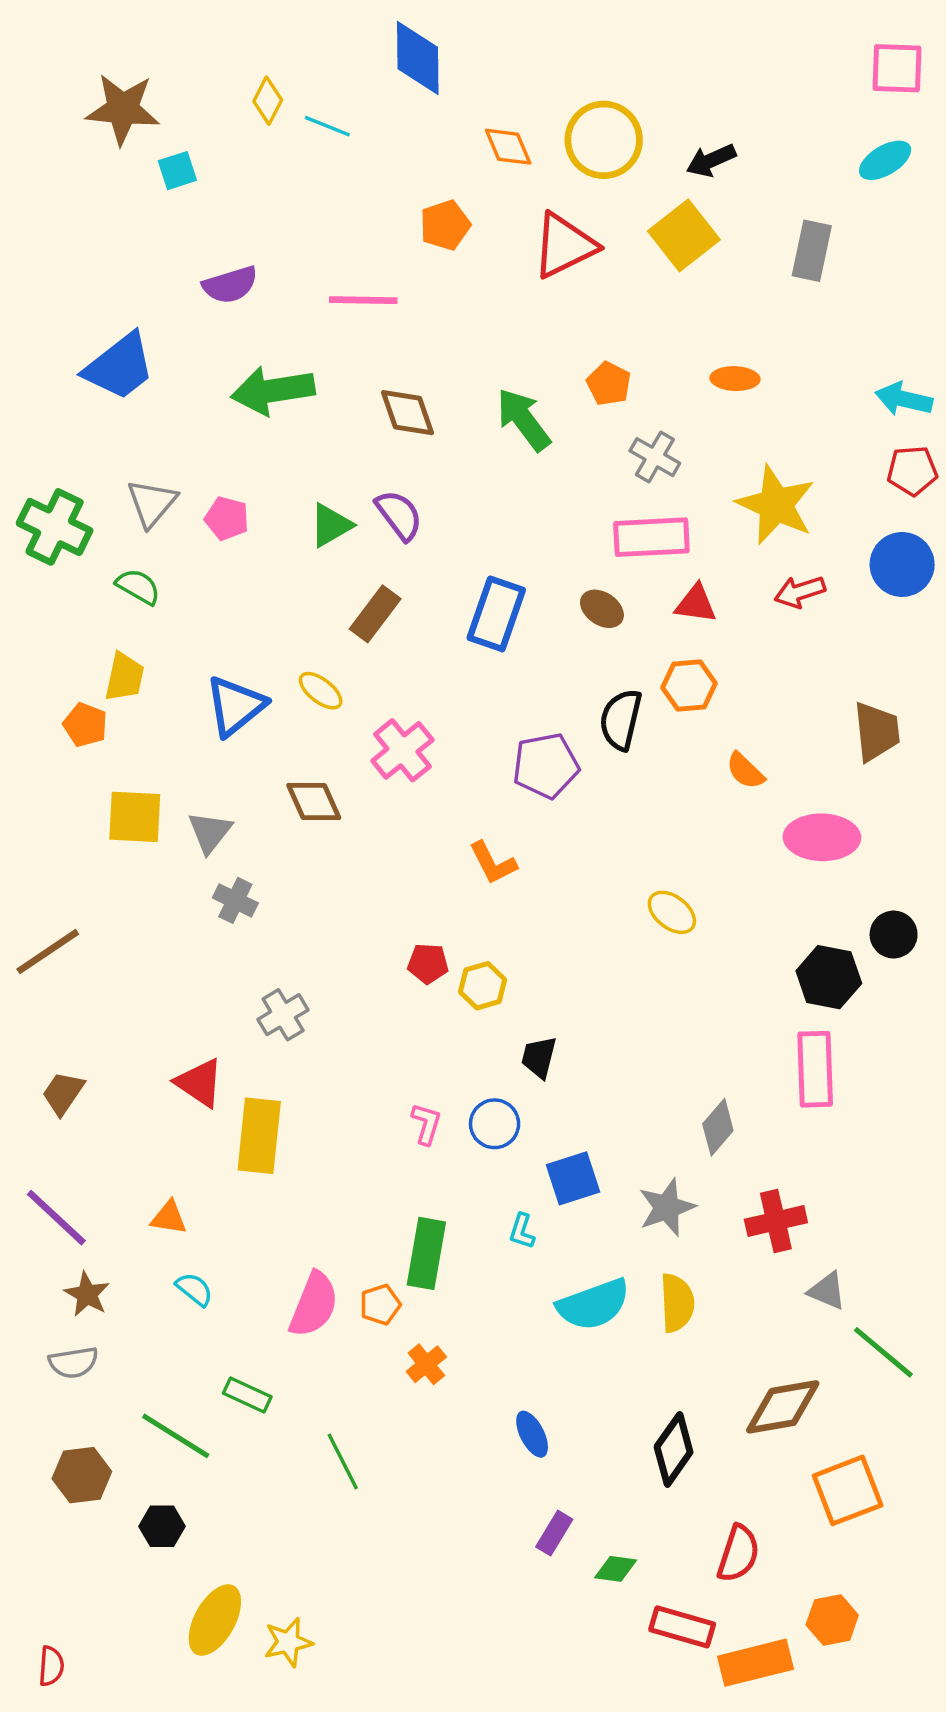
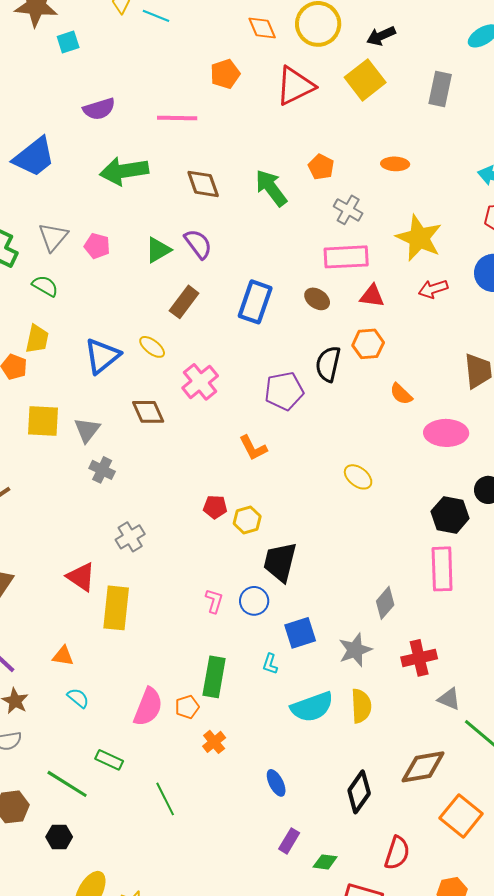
black trapezoid: (539, 1057) -> (280, 562), size x1.6
orange square: (848, 1490) -> (461, 816), turned -30

